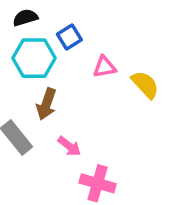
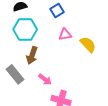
blue square: (69, 37) -> (57, 10), moved

